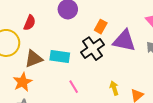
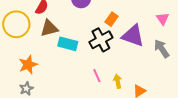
brown triangle: (34, 59) -> (49, 28), moved
pink line: (74, 87) -> (97, 76), moved

